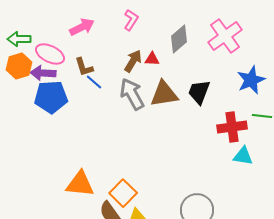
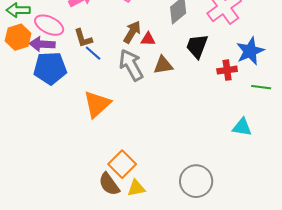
red triangle: (152, 59) -> (148, 39), moved
black trapezoid: (199, 92) -> (197, 46), moved
brown triangle: (164, 94) -> (163, 65), size x0.7
red cross: (232, 127) -> (227, 70), moved, size x0.7
orange triangle: (80, 184) -> (97, 104), moved, turned -48

